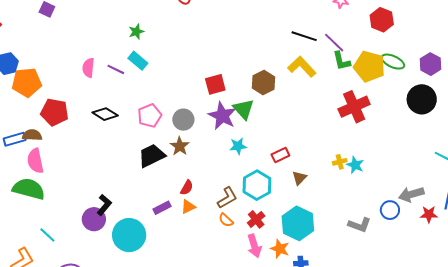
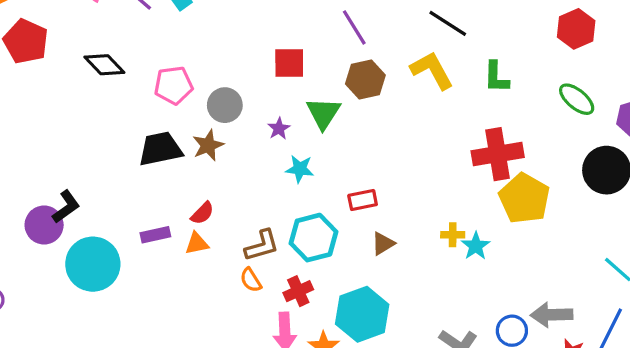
purple line: (334, 43) -> (354, 27), moved
yellow pentagon: (369, 66) -> (524, 198), moved
purple star: (222, 116) -> (279, 129), moved, size x0.5

